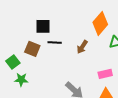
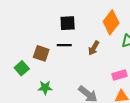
black square: (43, 26) -> (68, 23), moved
green star: (21, 80) -> (45, 88), moved

